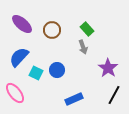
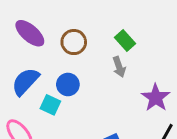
blue circle: (57, 70) -> (68, 84), moved

